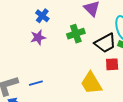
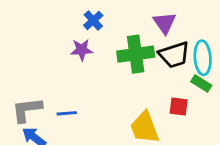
green cross: (76, 34) -> (136, 54), size x1.4
black trapezoid: (105, 43) -> (174, 55), moved

